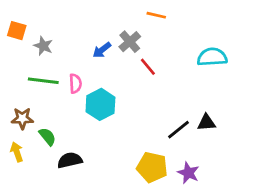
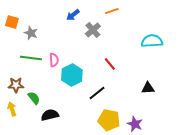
orange line: (156, 15) -> (112, 11), turned -32
blue arrow: (102, 50) -> (73, 15), moved
red line: (148, 67) -> (110, 64), moved
black line: (179, 130) -> (97, 93), moved

